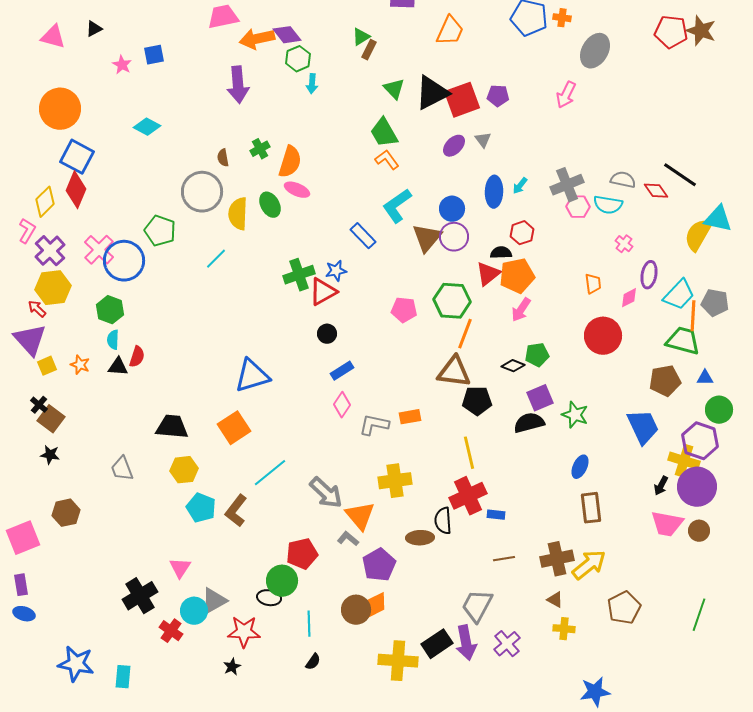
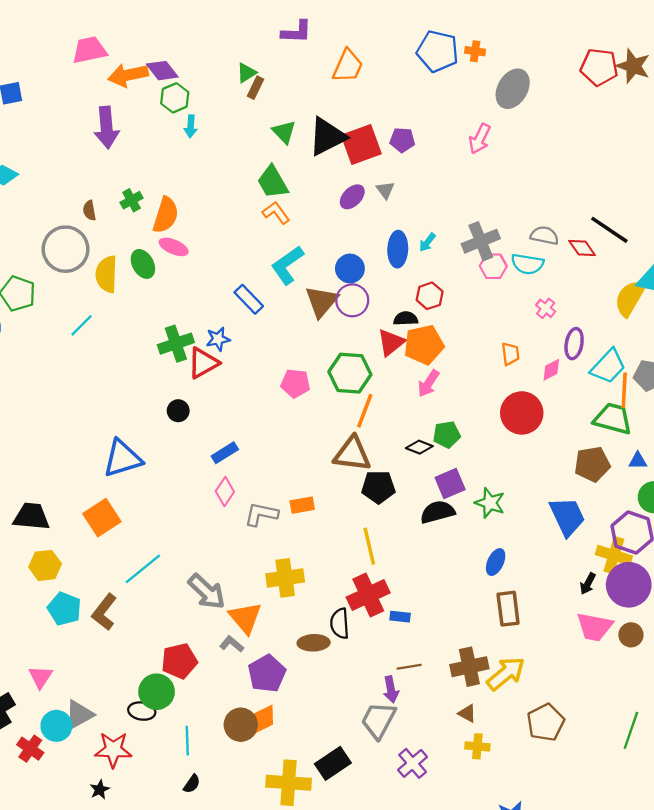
black circle: (327, 334) -> (178, 411), moved
purple arrow: (466, 643) -> (391, 689), moved, size x0.7

